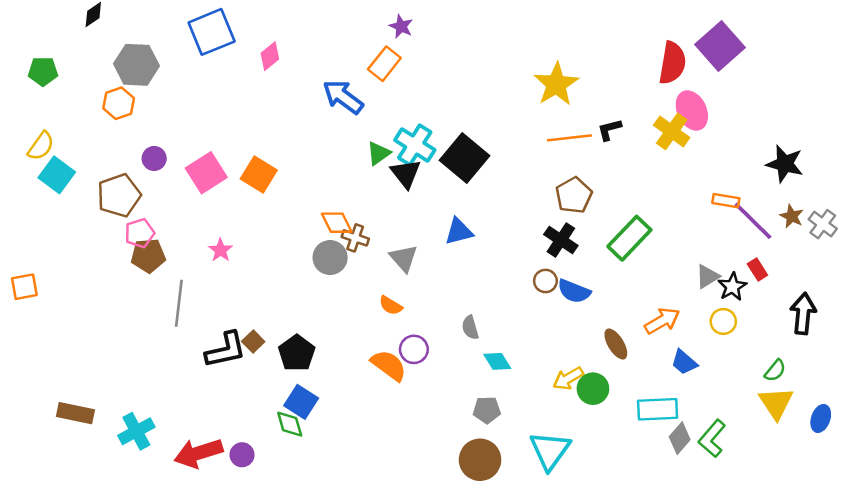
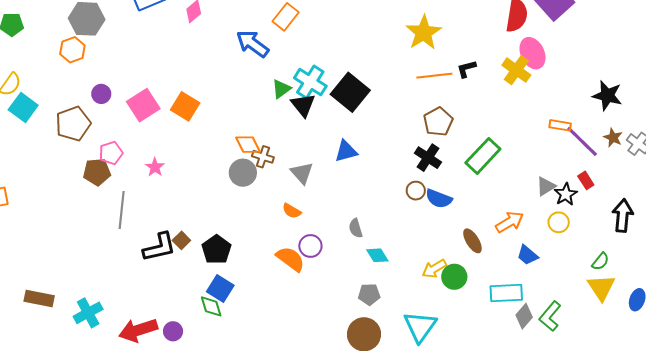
pink pentagon: (140, 233) -> (111, 153), moved

